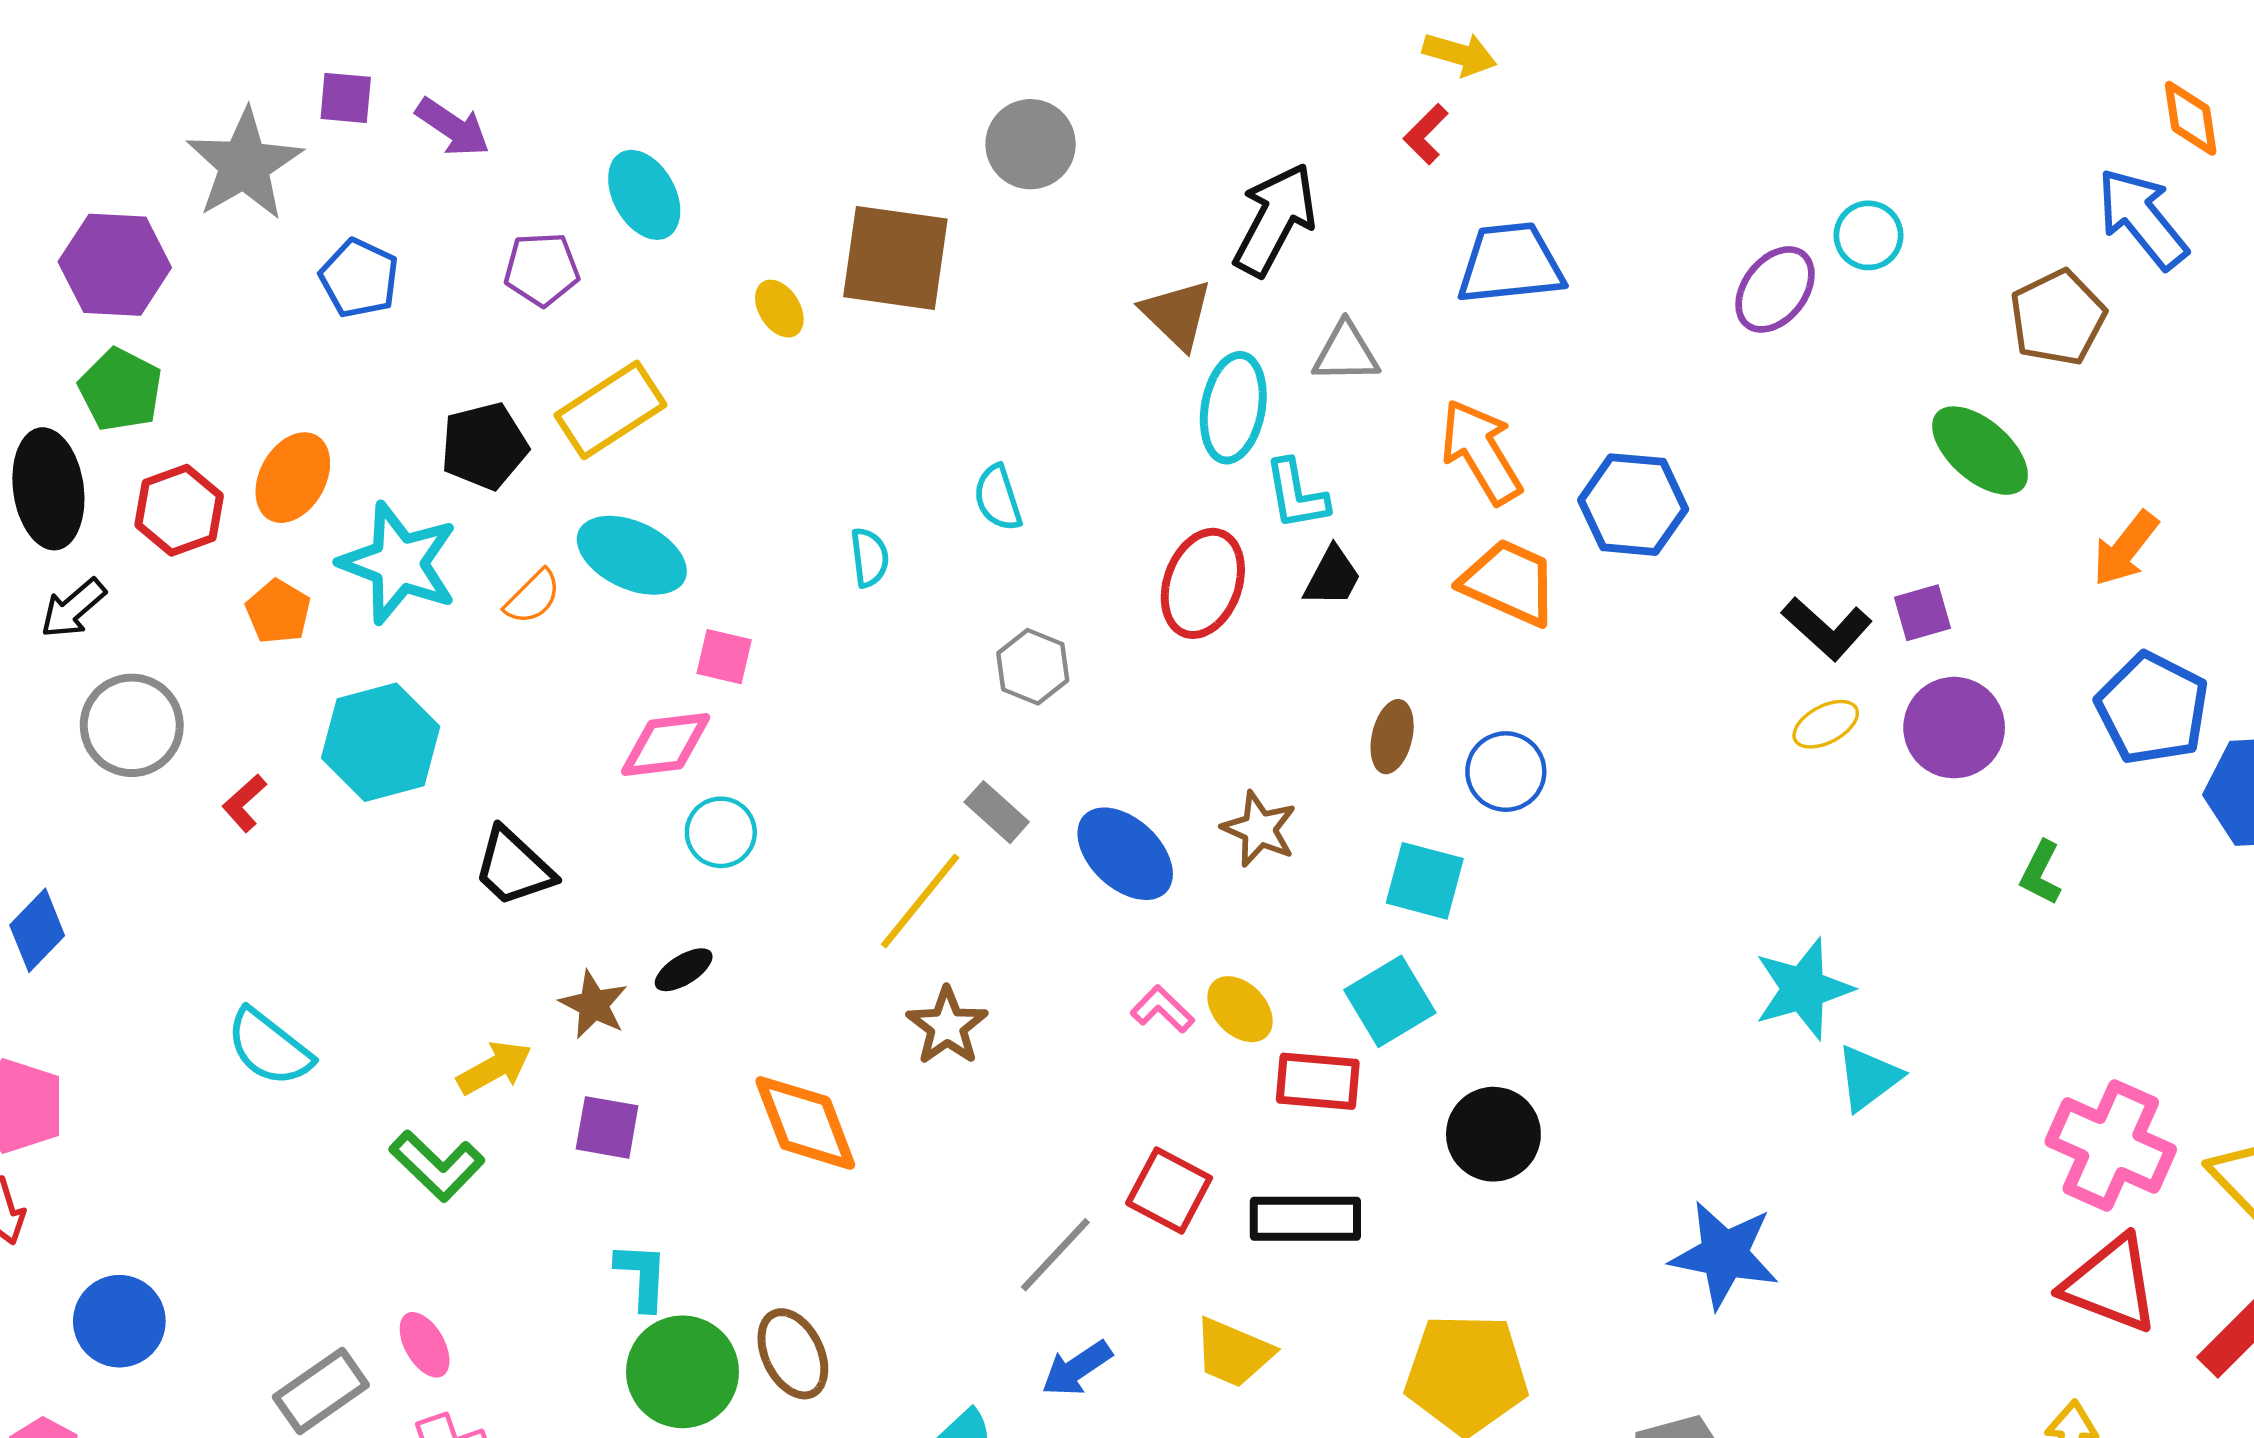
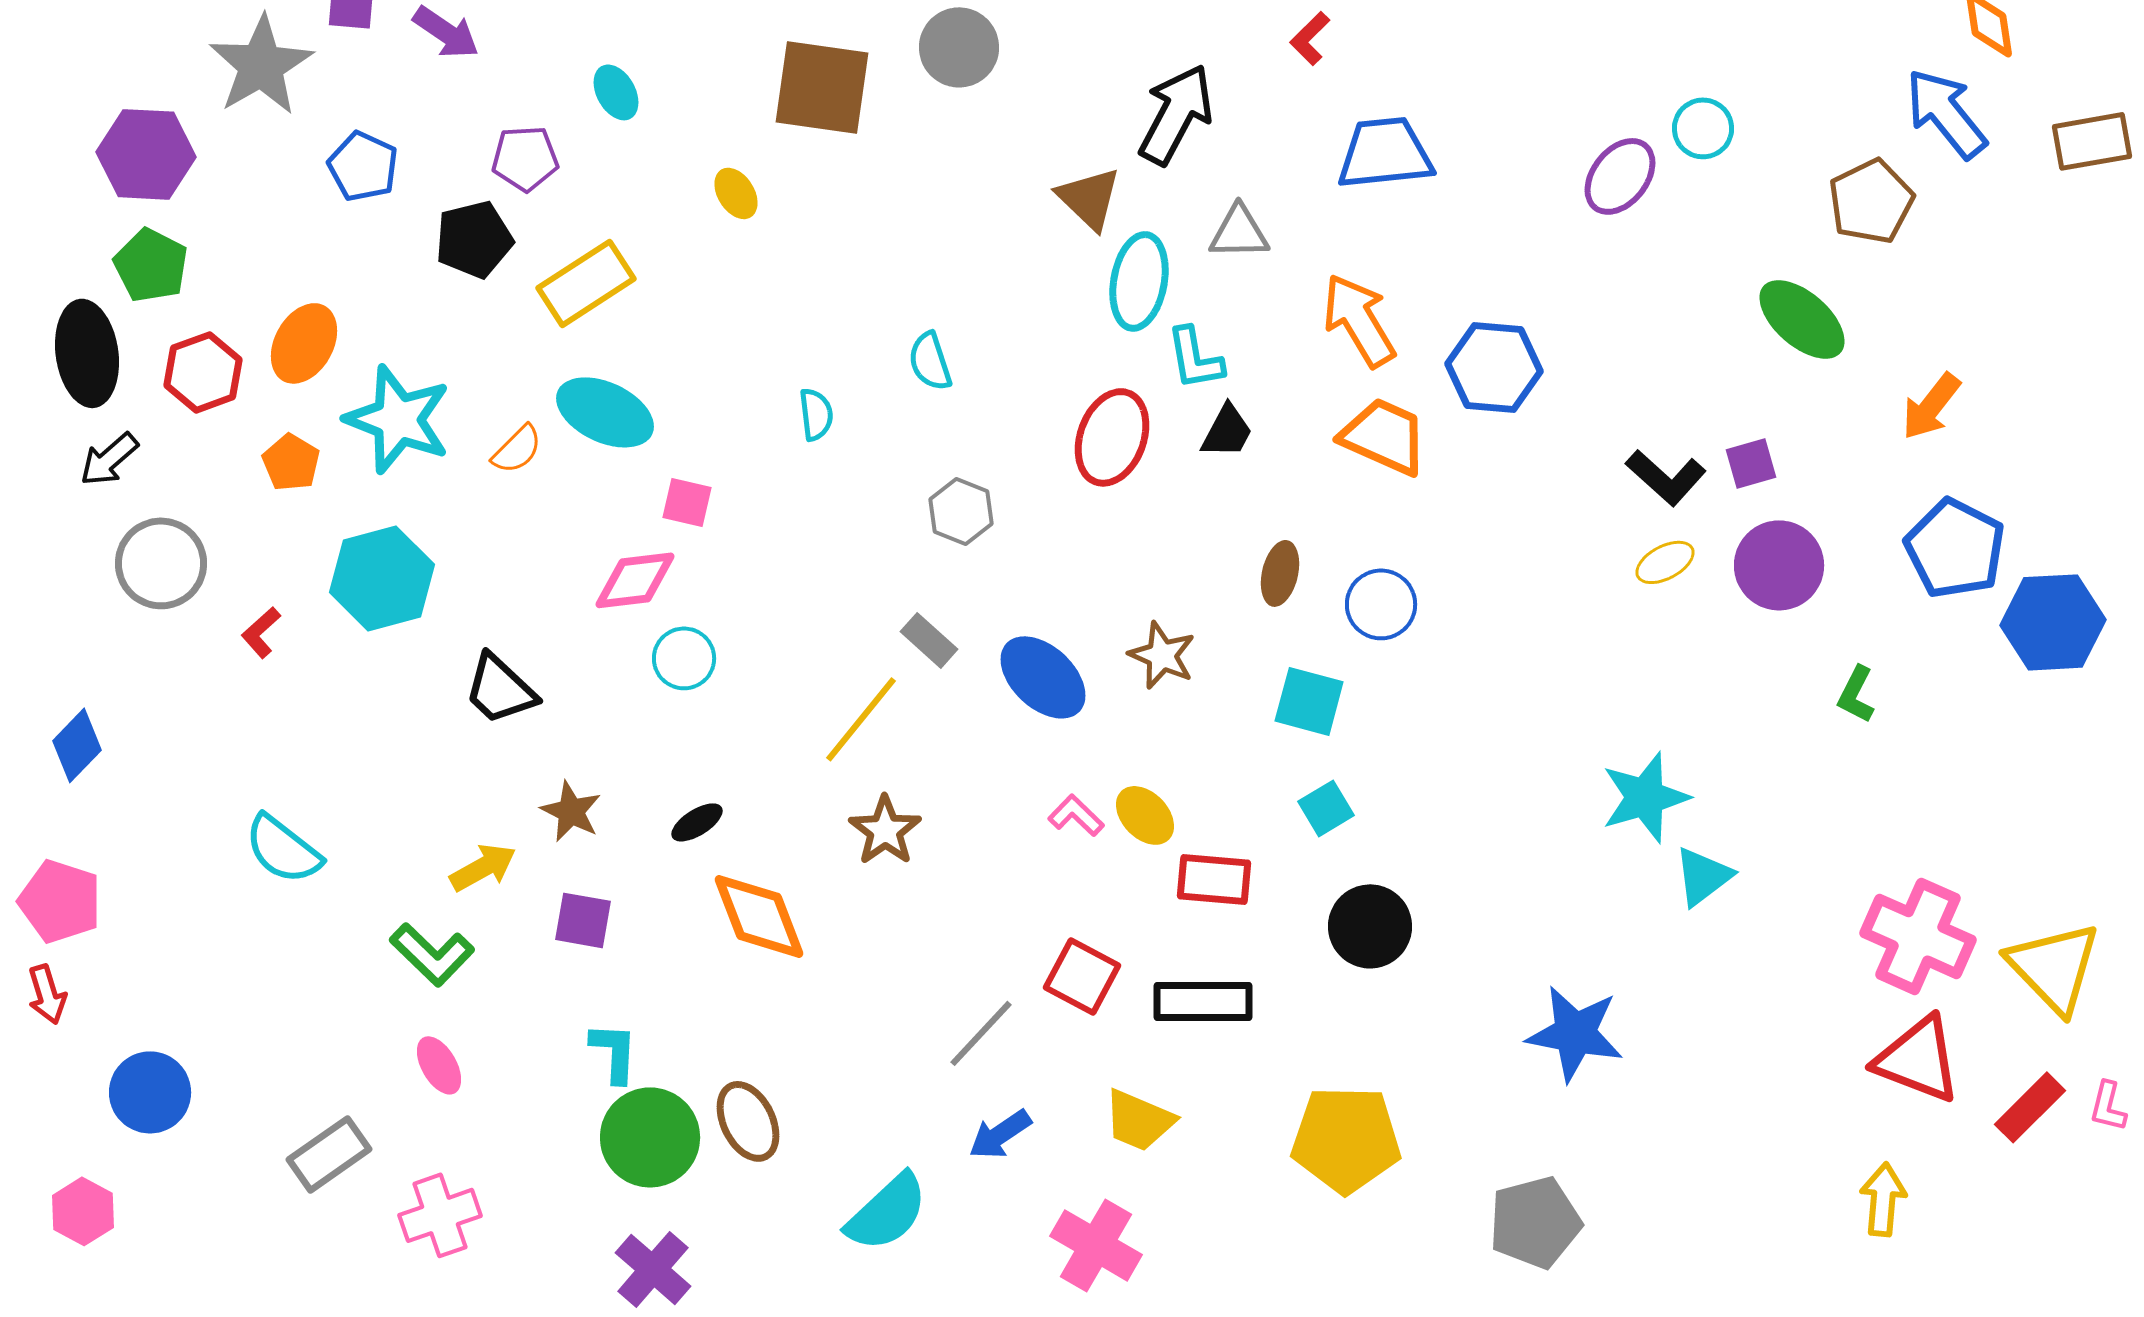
cyan ellipse: (644, 195) -> (616, 92), size x0.7
brown square: (895, 258) -> (822, 87), moved
black pentagon: (484, 446) -> (474, 239), moved
black ellipse: (684, 970) -> (697, 822), moved
cyan square: (1390, 1001) -> (1326, 808), moved, size x0.7
pink ellipse: (425, 1345) -> (439, 1065), moved

